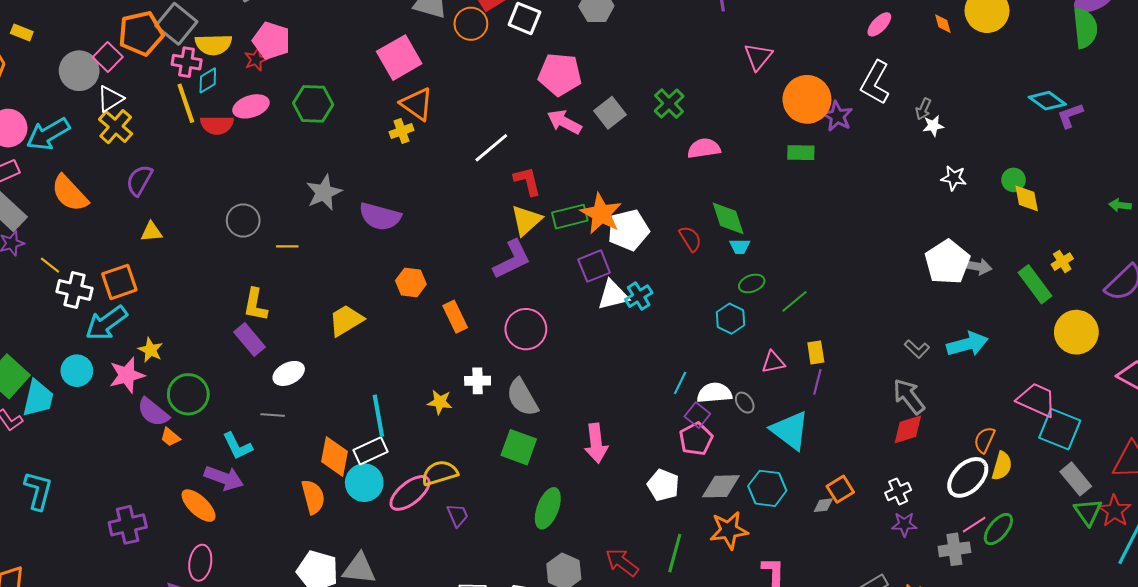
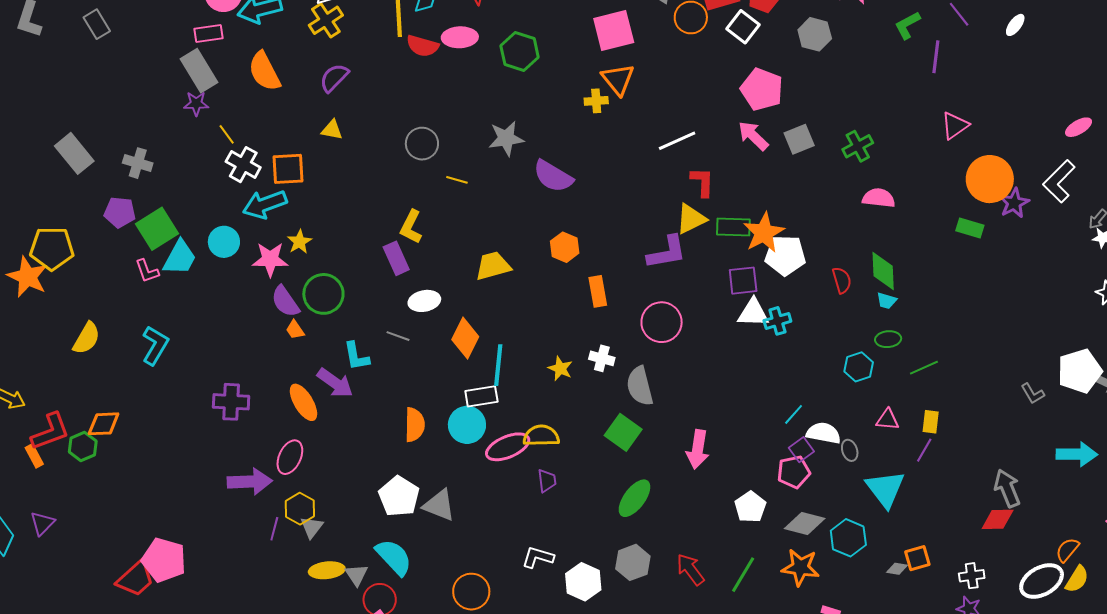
gray L-shape: (917, 349) -> (1033, 394), moved
orange diamond: (334, 457) -> (465, 338), moved

